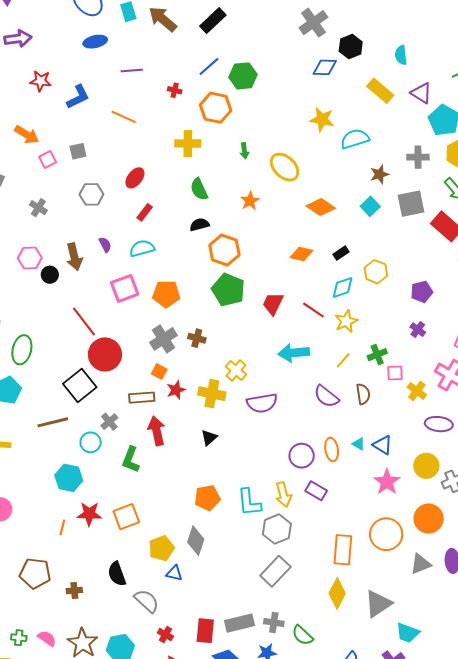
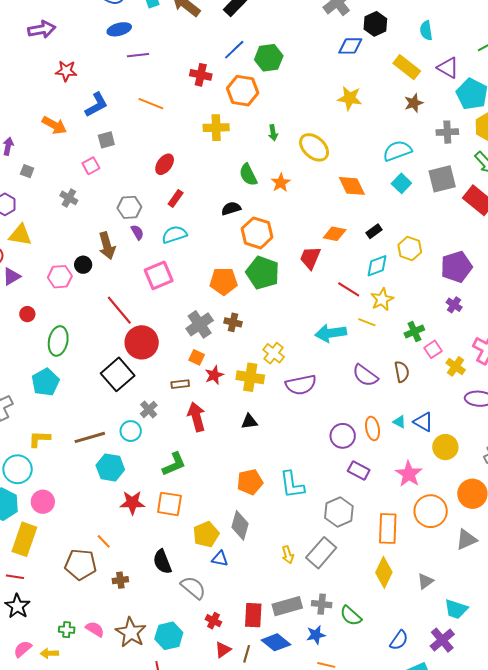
purple line: (132, 71) -> (138, 55), moved
red cross: (175, 90) -> (201, 75), size x1.5
blue L-shape: (78, 97) -> (96, 105), moved
cyan semicircle: (355, 139) -> (397, 151), moved
pink square: (48, 159) -> (91, 166), moved
brown star: (379, 174) -> (414, 103), moved
green semicircle: (199, 189) -> (248, 175), moved
gray hexagon: (91, 194) -> (129, 207), moved
orange diamond: (321, 207) -> (352, 186), turned 32
pink hexagon: (30, 258) -> (60, 277), moved
purple pentagon: (422, 292) -> (456, 267), size x1.4
orange pentagon: (166, 294) -> (224, 281), moved
red trapezoid: (273, 304) -> (310, 258), moved
yellow line: (343, 360) -> (367, 322), moved, turned 72
pink square: (395, 373) -> (433, 349), turned -30
brown rectangle: (142, 398) -> (180, 384), size x0.7
brown line: (53, 422) -> (90, 437), moved
black triangle: (209, 438) -> (249, 421), turned 36
green L-shape: (131, 460) -> (174, 464), moved, turned -132
yellow circle: (426, 466) -> (445, 447), moved
pink star: (387, 482) -> (409, 474), moved
yellow arrow: (283, 495) -> (288, 555), moved, size x0.7
orange square: (126, 517) -> (169, 504), turned 32
orange line: (62, 527) -> (104, 541), moved, turned -56
gray hexagon: (277, 529) -> (339, 512), moved
gray triangle: (378, 604) -> (425, 581), size x0.6

